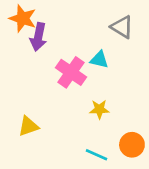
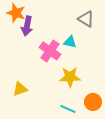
yellow star: (99, 109) -> (70, 77), size x1.5

